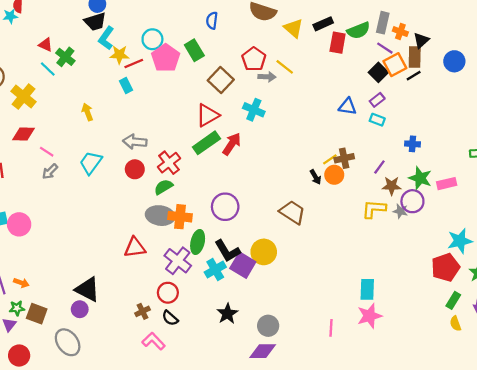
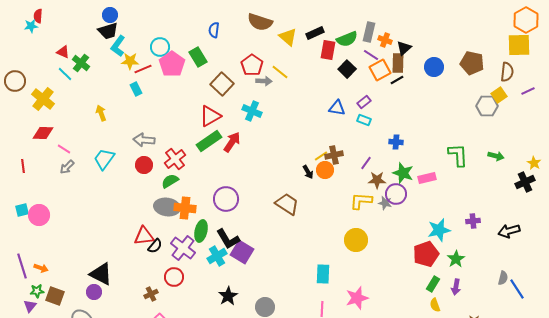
black square: (378, 72) -> (347, 69), moved
yellow circle: (264, 252) -> (356, 240), moved
cyan rectangle: (367, 289) -> (323, 274), moved
black semicircle: (170, 318) -> (155, 246), moved, turned -91

